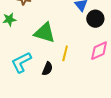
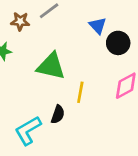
cyan L-shape: (21, 62) -> (28, 130), moved

